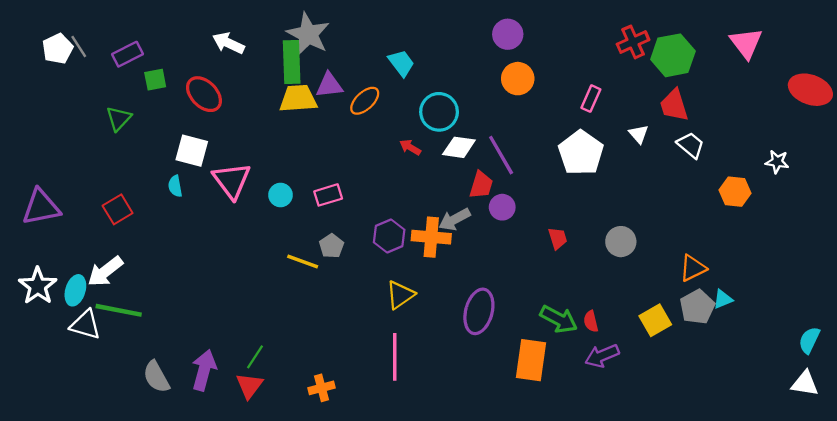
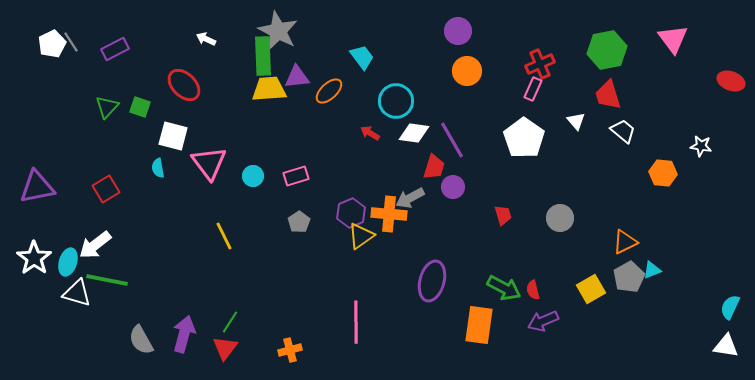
red cross: (633, 42) -> (540, 64), moved
white arrow: (228, 43) -> (206, 39), size x0.7
green square: (155, 80) -> (140, 107), moved, turned 30
red ellipse: (810, 90) -> (731, 81), size x0.7
yellow line: (303, 261) -> (224, 236), moved, turned 44
yellow triangle: (400, 295) -> (361, 236), moved

